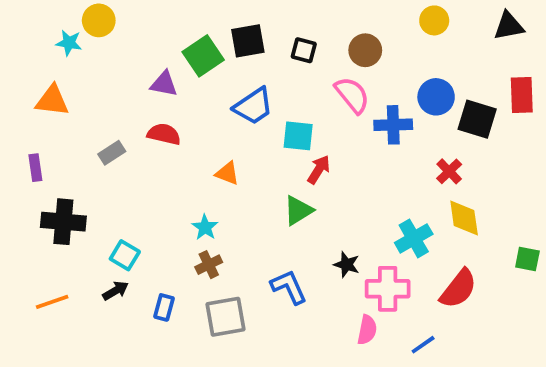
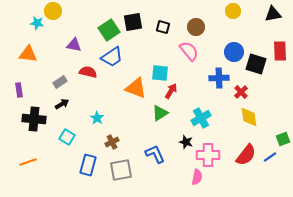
purple triangle: (164, 84) -> (74, 45), moved
blue trapezoid: (253, 106) -> (112, 57), moved
blue cross: (393, 125) -> (219, 78), moved
orange triangle: (227, 173) -> (136, 88), moved, size x1.6
cyan star: (205, 227) -> (97, 118), moved
cyan cross: (414, 238) -> (201, 118), moved
green square: (527, 259) -> (283, 139), turned -32
black arrow: (116, 291) -> (62, 104), moved
blue rectangle: (164, 307) -> (88, 165), size x1.5
blue line: (423, 345) -> (270, 157), moved

